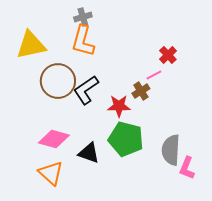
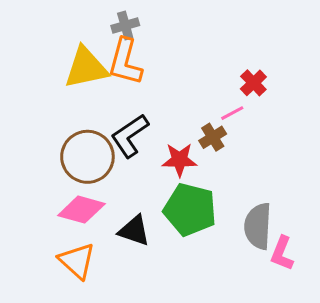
yellow triangle: (31, 45) -> (86, 68), moved
brown circle: (58, 81) -> (87, 157), moved

